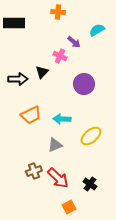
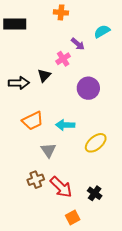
pink cross: (60, 56) -> (63, 59), turned 32
gray triangle: (55, 145) -> (48, 150), moved, turned -42

